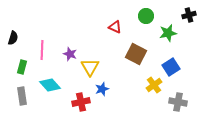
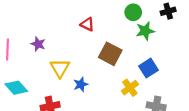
green circle: (146, 16) -> (133, 12), moved
purple star: (70, 54) -> (38, 44), moved
blue star: (102, 89) -> (81, 84), moved

